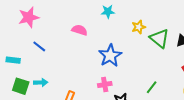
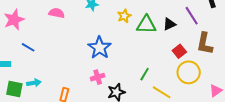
pink semicircle: (80, 30) -> (57, 13), moved
green triangle: (159, 38) -> (146, 25), turned -30

